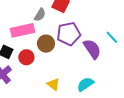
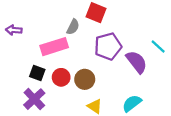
brown circle: (46, 44) -> (85, 79), moved

